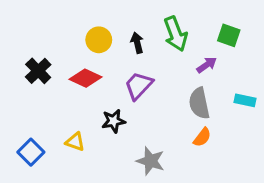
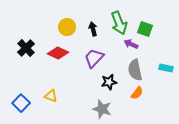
green square: (229, 35) -> (145, 29), moved
purple arrow: (207, 65) -> (131, 44), moved, turned -120
black star: (114, 121) -> (109, 82), moved

